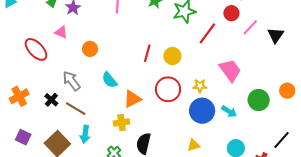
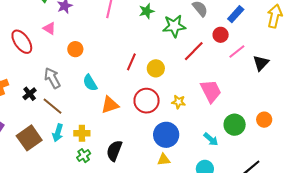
blue circle: (202, 111) -> (166, 135), moved
cyan arrow: (229, 111) -> (211, 139), moved
yellow cross: (122, 122) -> (82, 133), moved

